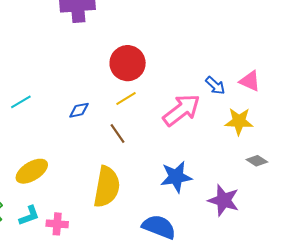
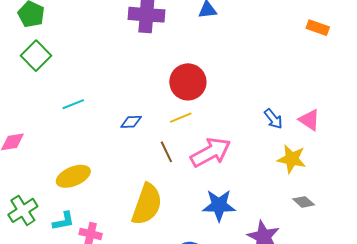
pink arrow: (181, 110) -> (211, 152), moved

